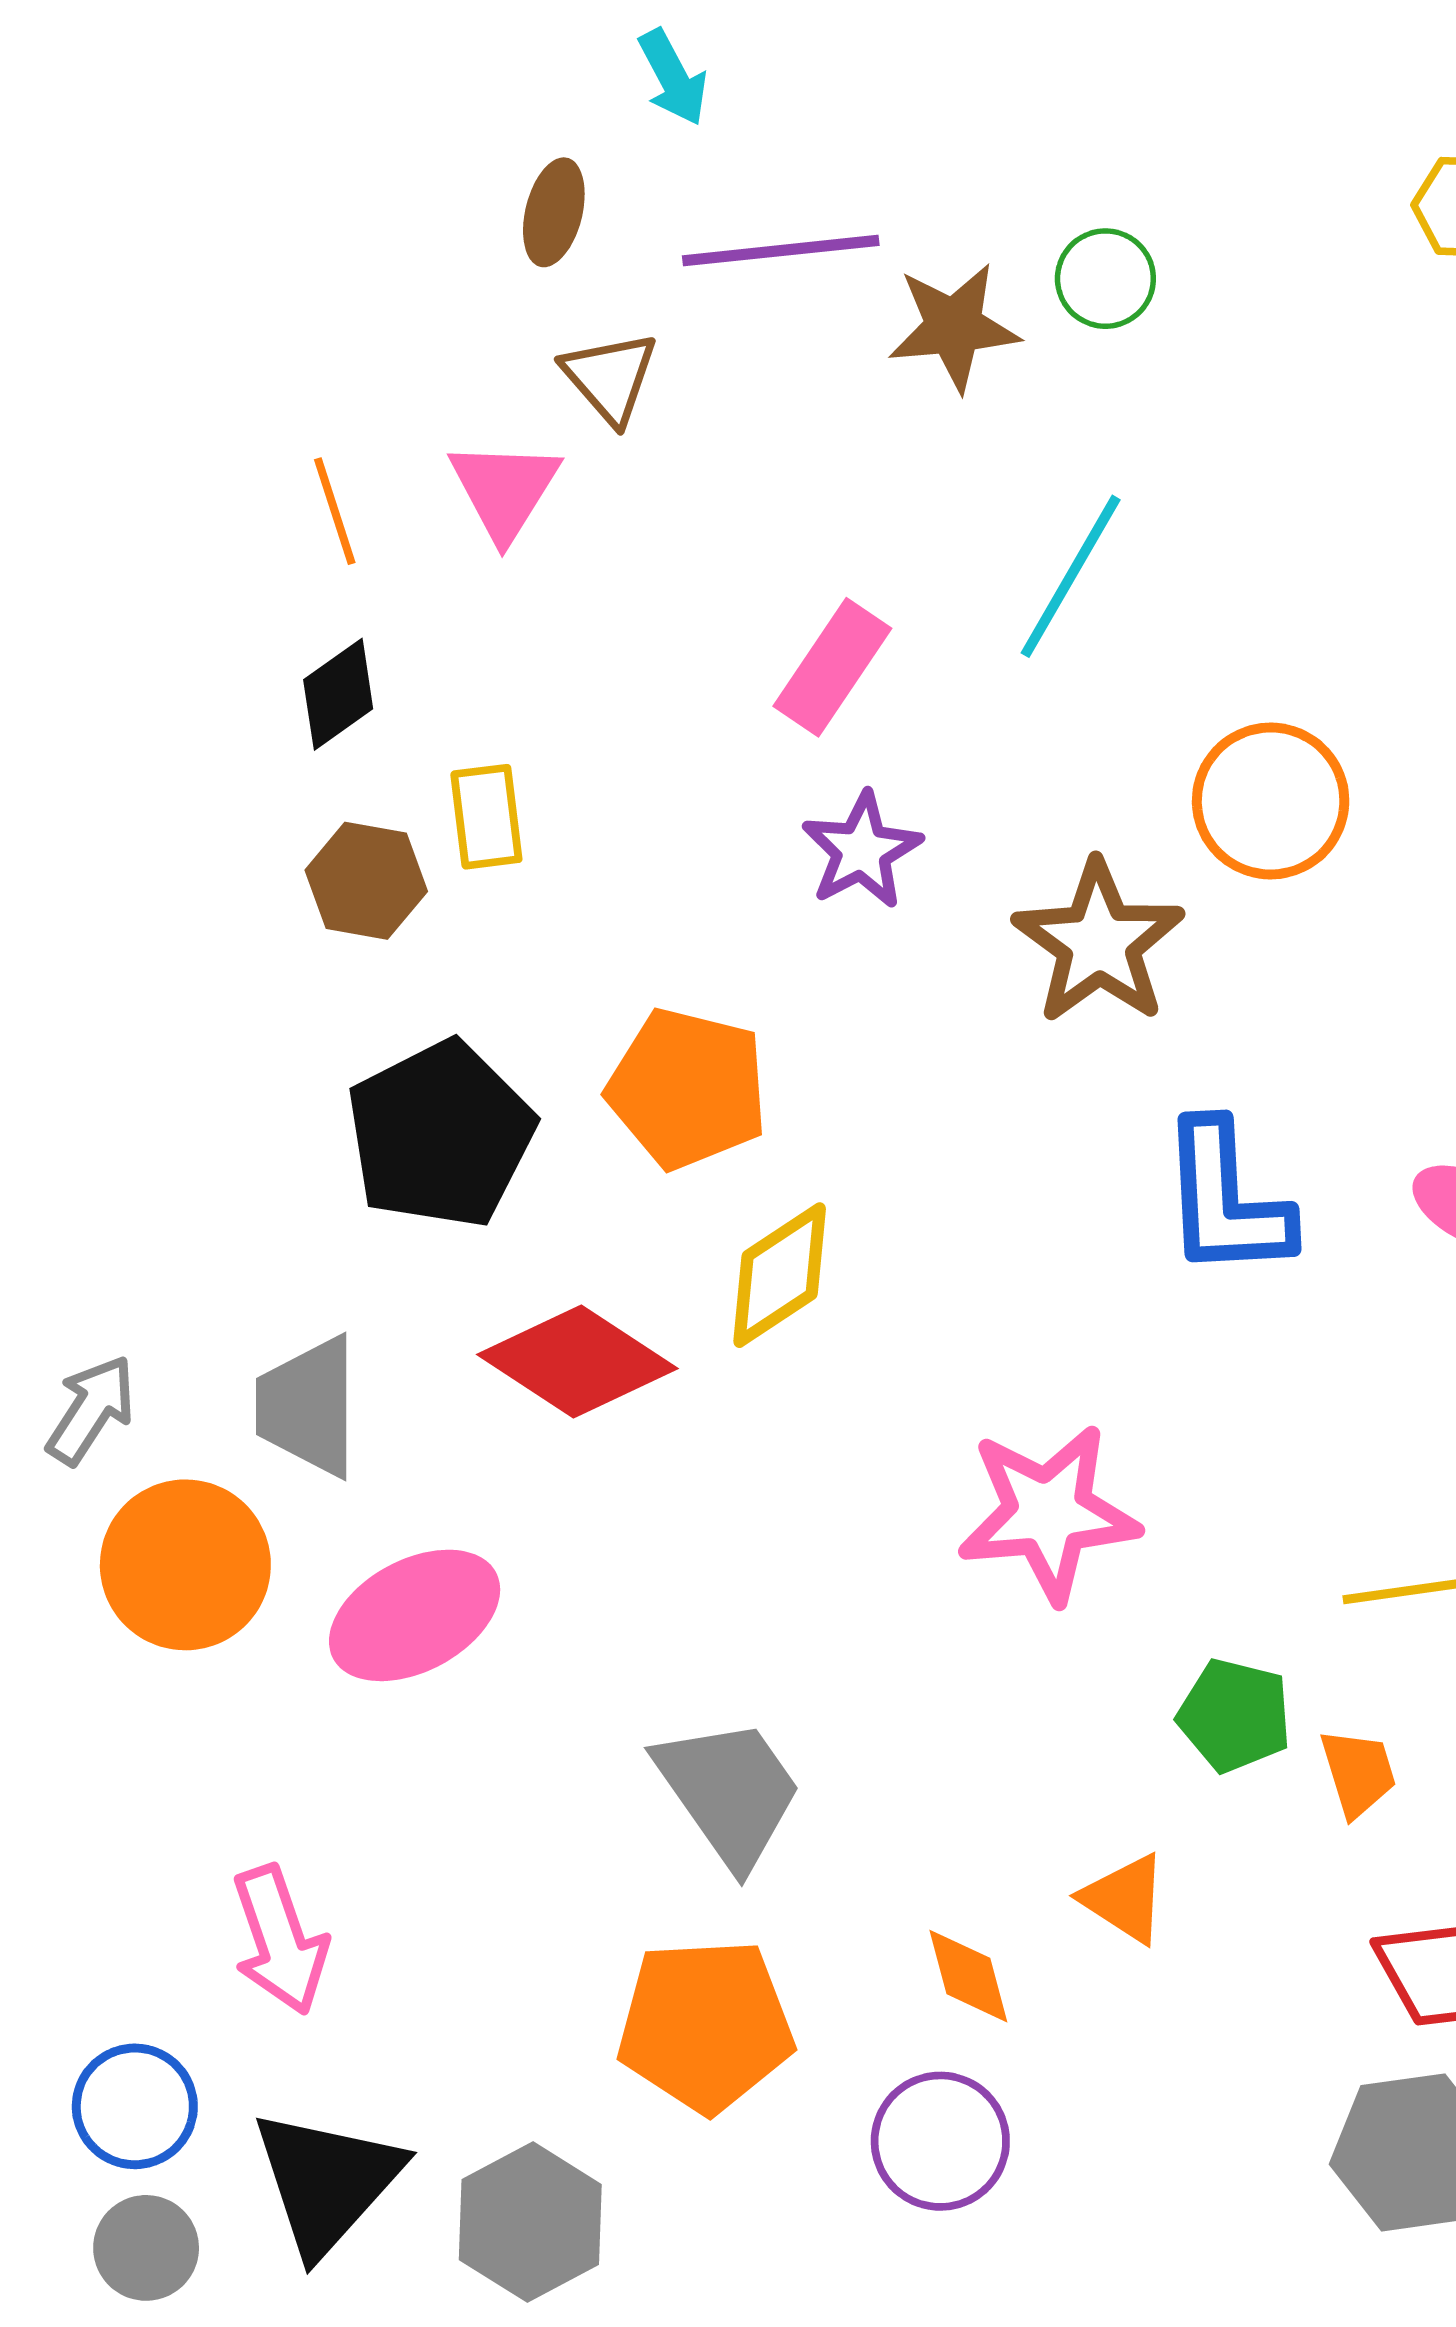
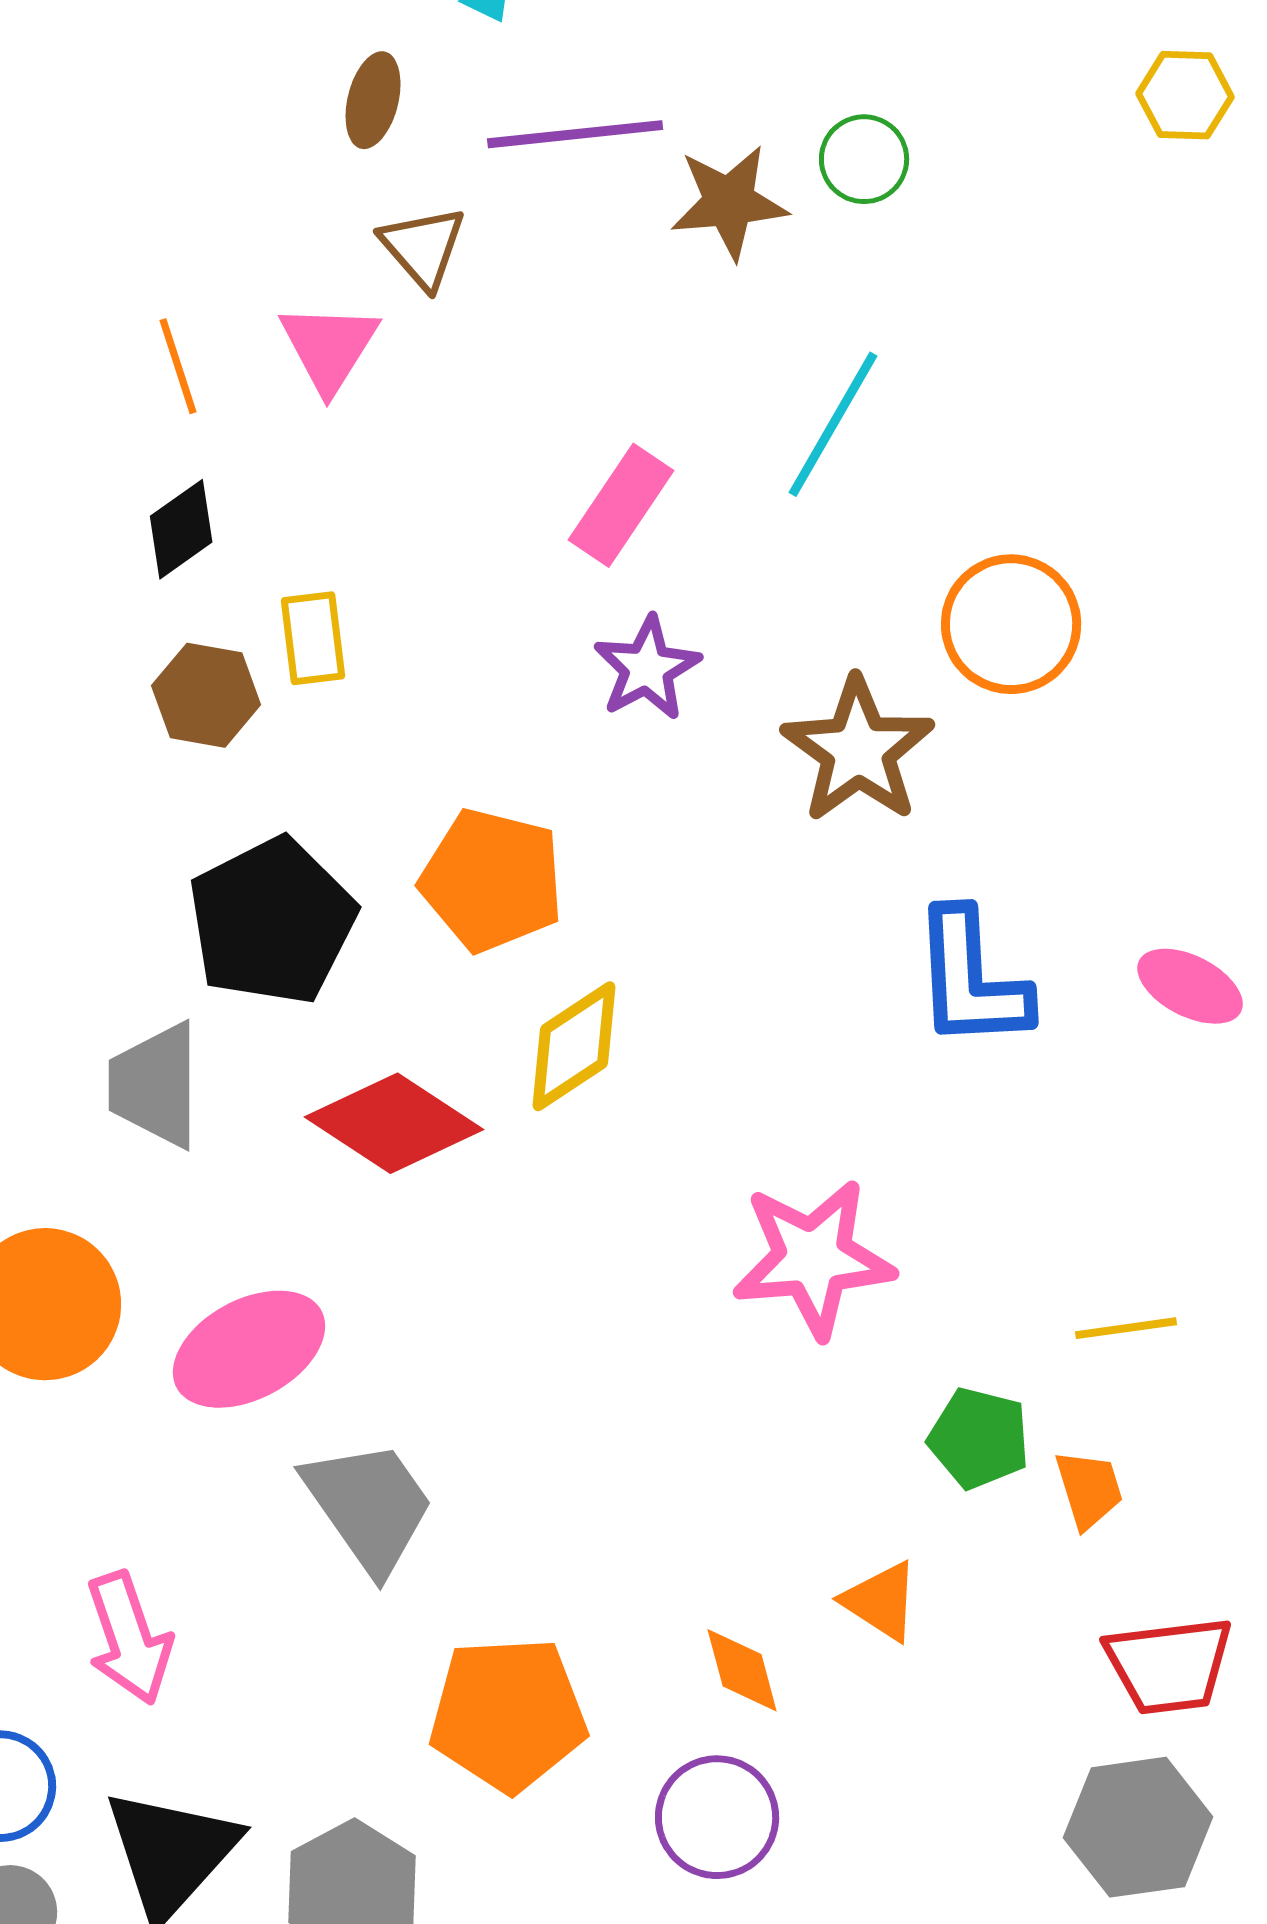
gray trapezoid: (308, 1406) -> (155, 1085), moved
gray trapezoid: (729, 1792) -> (369, 1506), moved

